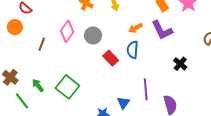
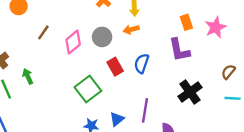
orange arrow: (135, 28) -> (131, 29), moved
pink diamond: (67, 31) -> (73, 42), moved
black cross: (180, 64) -> (190, 92), size x1.5
green square: (67, 87) -> (88, 89), moved

